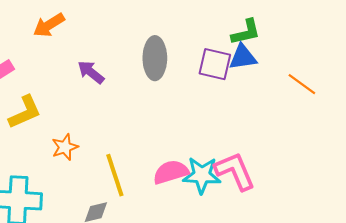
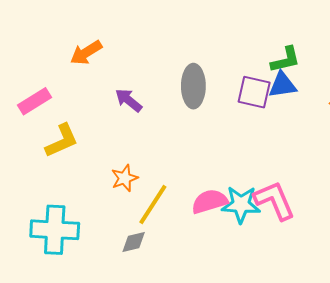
orange star: (65, 147) -> (125, 178), moved
yellow line: (115, 175) -> (153, 205), turned 51

